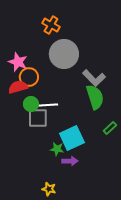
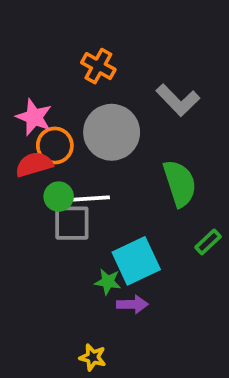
orange cross: (51, 25) -> (98, 66), moved
gray circle: (64, 54) -> (112, 132), moved
gray L-shape: (94, 78) -> (178, 100), moved

